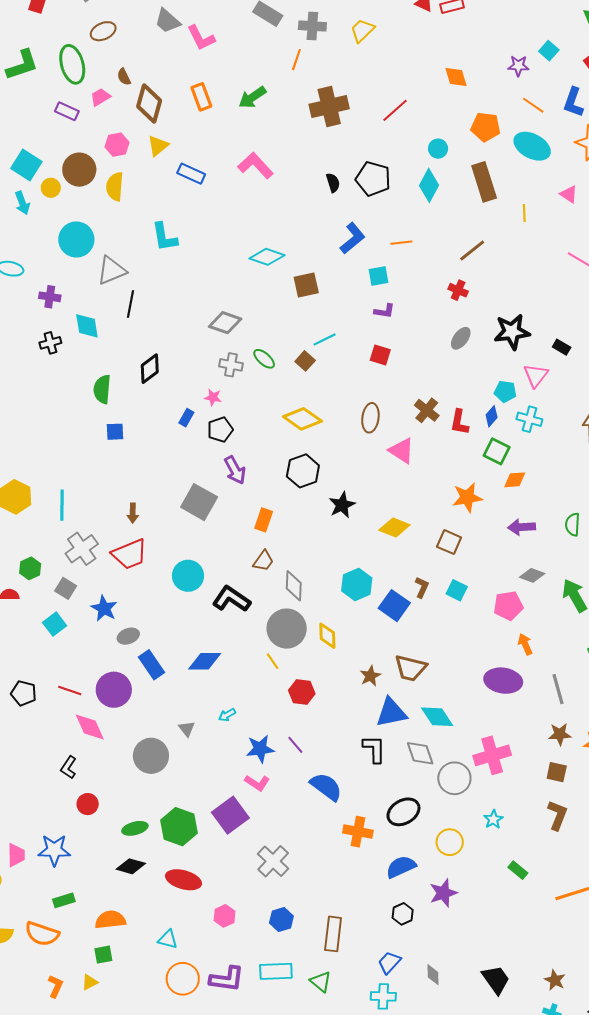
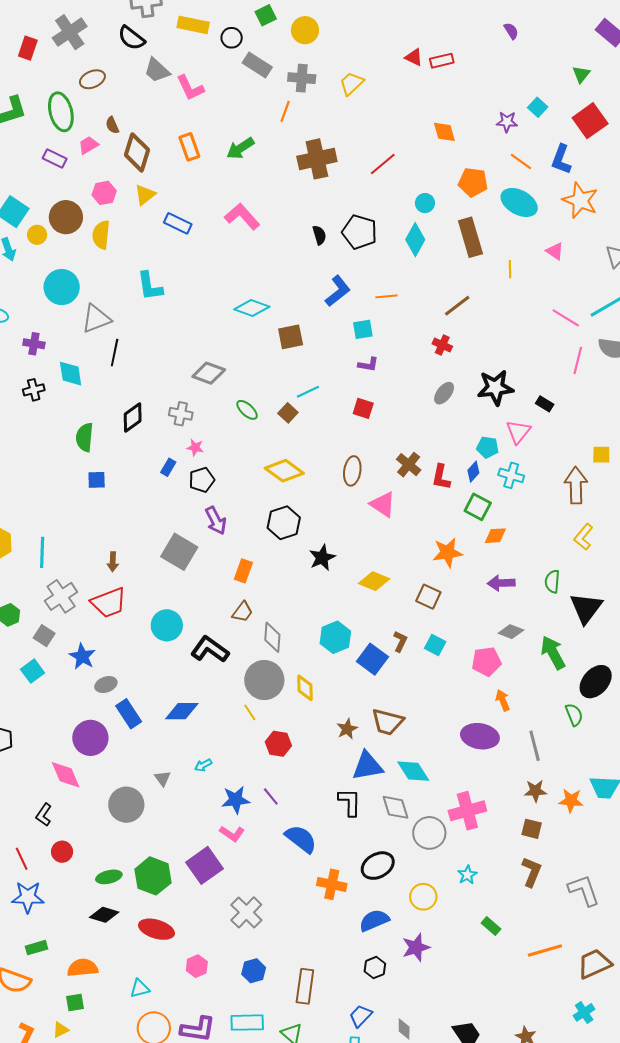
gray cross: (231, 365) -> (181, 414), moved
red line: (70, 690) -> (22, 859), moved, turned 45
cyan triangle: (168, 939) -> (140, 988), turned -30

